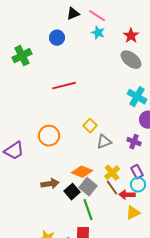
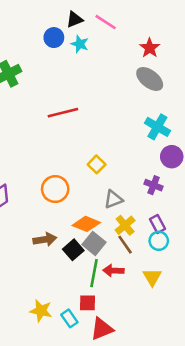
cyan star: (98, 33) -> (80, 44), moved
blue circle: (57, 38) -> (54, 38), moved
orange circle: (49, 136) -> (55, 189), moved
gray triangle: (104, 142) -> (113, 199), moved
red arrow: (127, 195) -> (113, 271), moved
green line: (88, 210) -> (94, 273), turned 30
yellow triangle: (133, 213) -> (152, 277), turned -35

